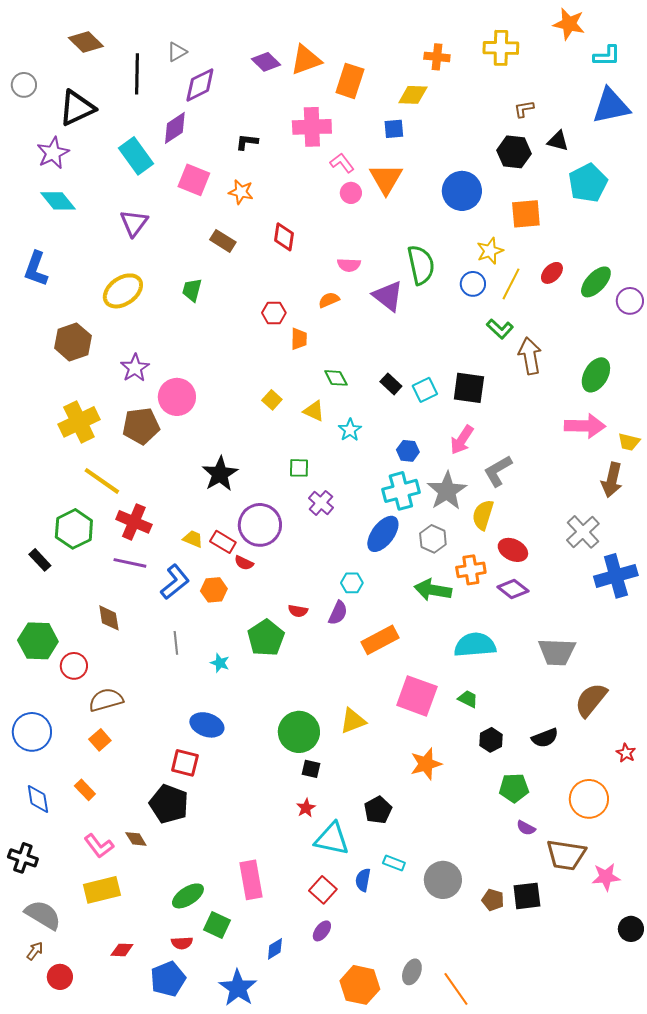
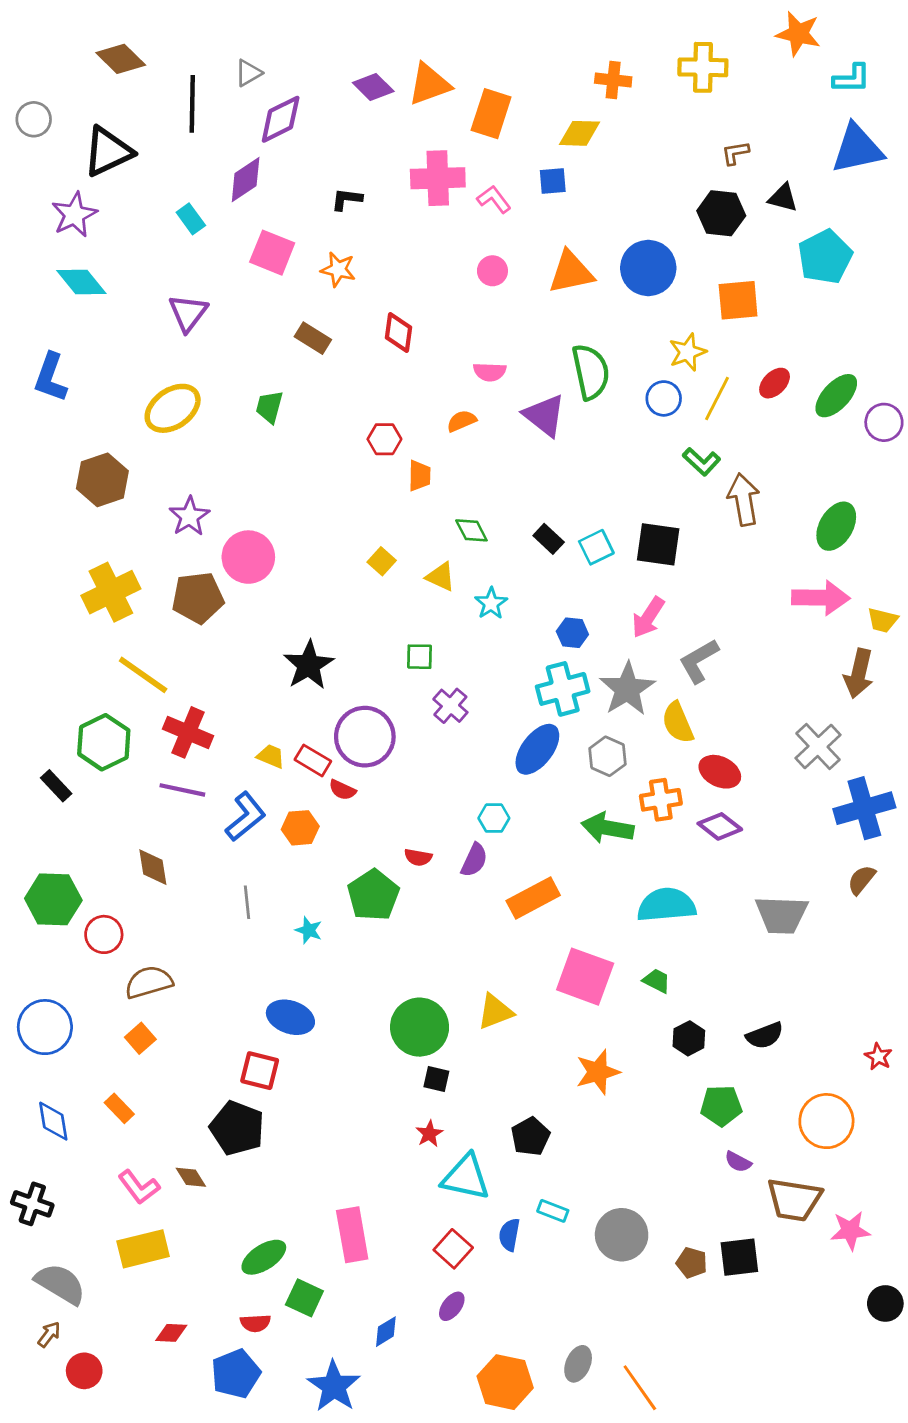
cyan rectangle: (136, 156) -> (191, 219), size x0.6
pink L-shape: (342, 163) -> (494, 199), moved
orange triangle: (386, 179) -> (571, 272), moved, turned 48
yellow semicircle: (483, 515) -> (678, 723), turned -40
brown semicircle: (591, 700) -> (862, 880), moved, size x0.6

